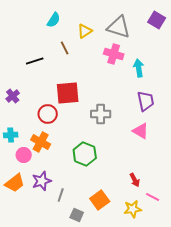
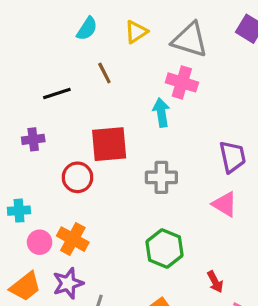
yellow triangle: (85, 31) -> (136, 32), moved
cyan arrow: (139, 68) -> (161, 112), moved
purple cross: (13, 96) -> (33, 139), moved, turned 32
orange cross: (41, 142) -> (73, 239), moved
green hexagon: (85, 154) -> (164, 249), moved

